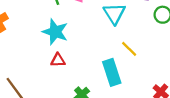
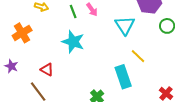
red triangle: (58, 60) -> (47, 70), moved, turned 32

